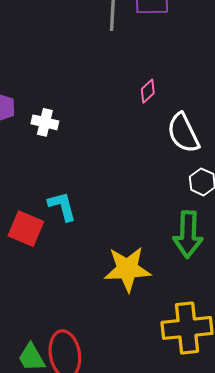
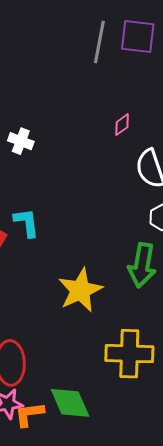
yellow star: (127, 269) -> (80, 290), turned -30

